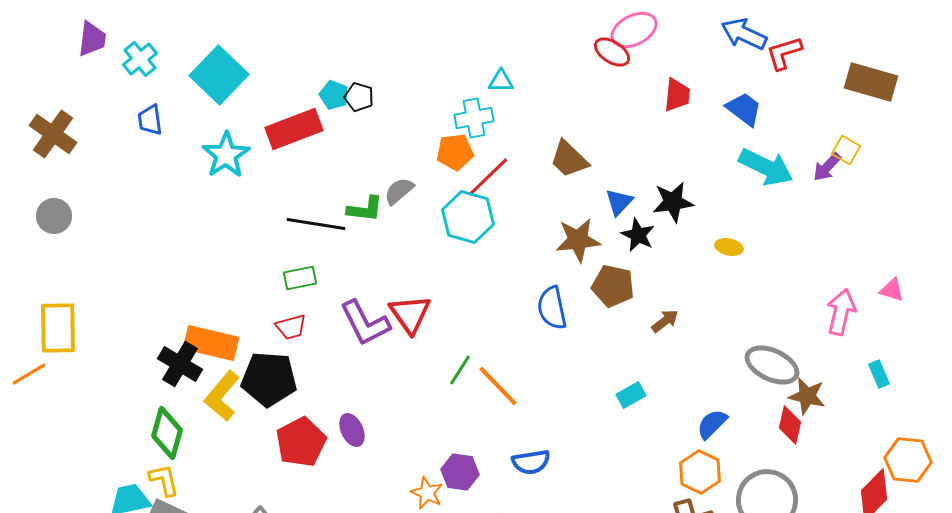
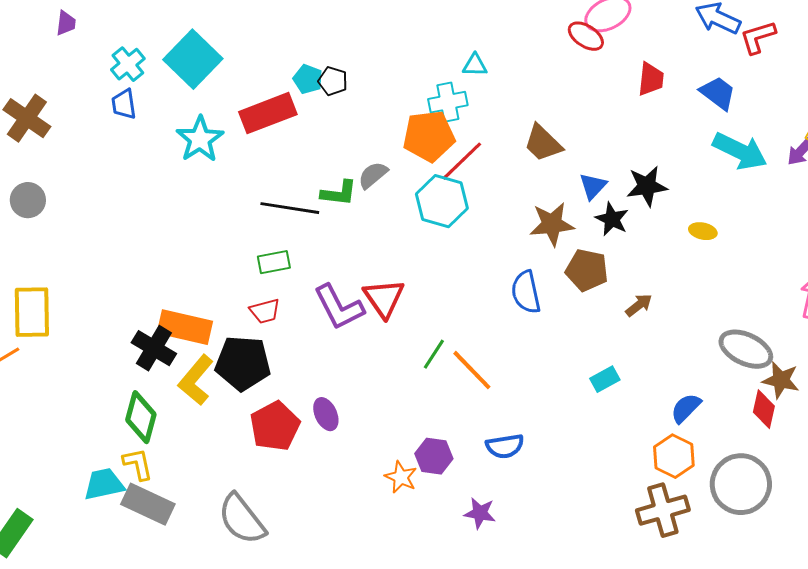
purple trapezoid: (92, 39) -> (66, 23), size x0.7
cyan cross: (140, 59) -> (128, 64), moved
orange pentagon: (455, 152) -> (429, 136), size x1.4

